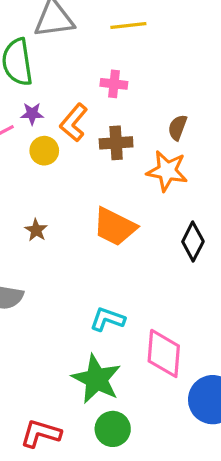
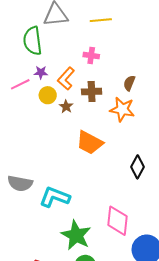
brown star: (36, 230) -> (66, 107), moved
black diamond: (193, 242) -> (137, 167), moved
cyan L-shape: (107, 319) -> (55, 197), moved, size x1.4

